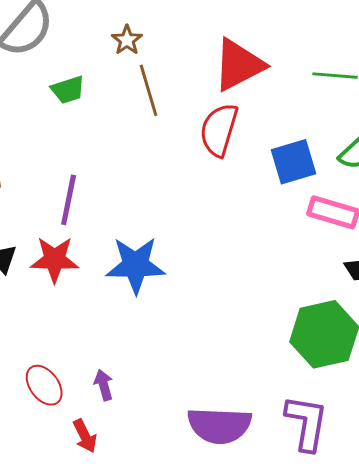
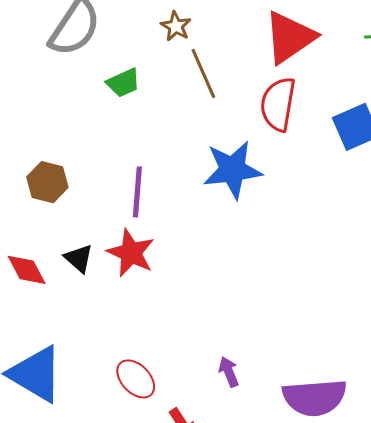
red star: (55, 259) -> (131, 253), turned 30
blue star: (136, 265) -> (233, 170), moved
purple arrow: (104, 385) -> (229, 372), moved

